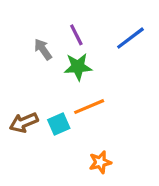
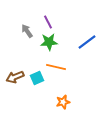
blue line: (130, 38) -> (87, 42), moved
orange line: (89, 107) -> (56, 67), turned 36

